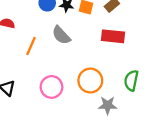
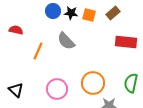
red rectangle: (113, 36) -> (126, 42), moved

